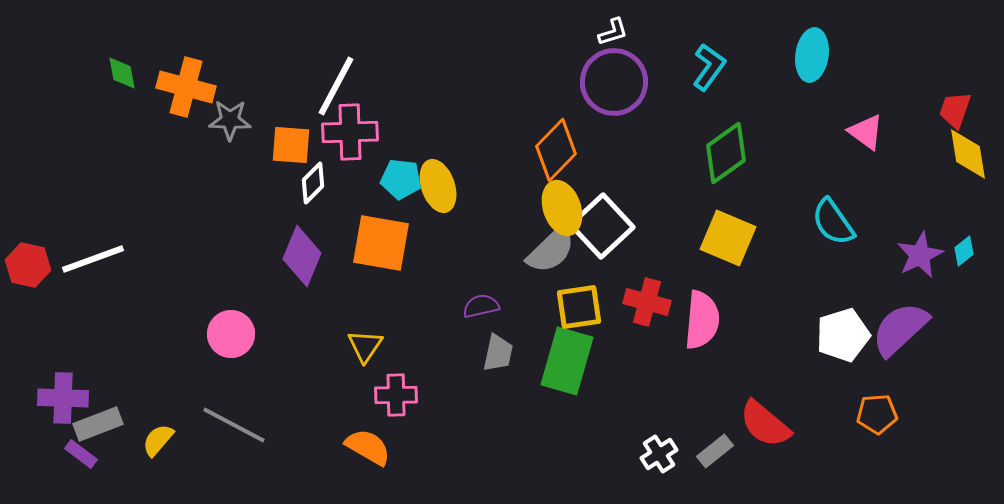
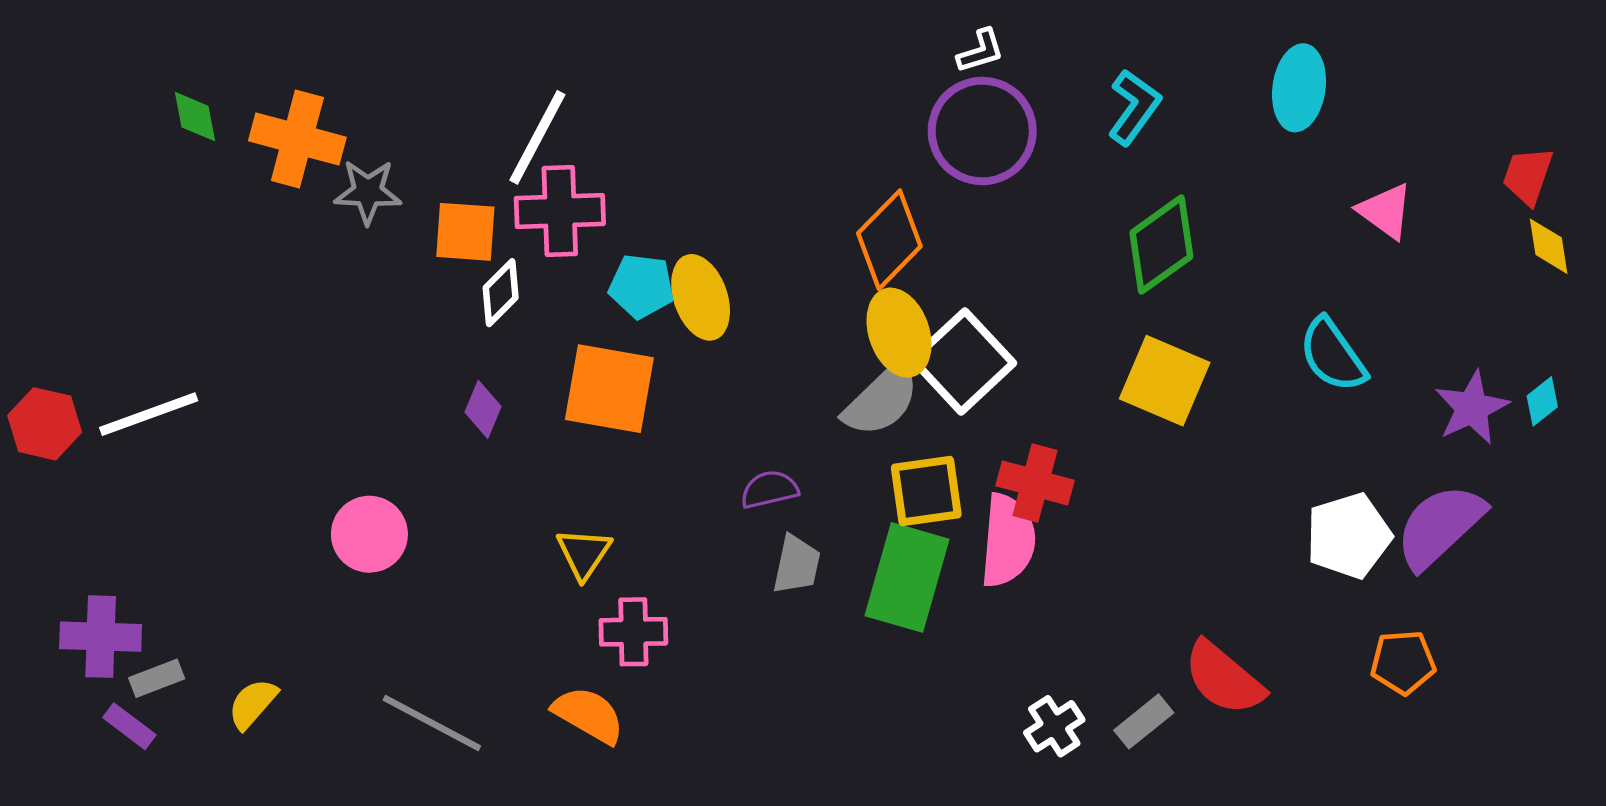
yellow diamond: (968, 154) -> (1549, 246), size x0.7
purple diamond: (302, 256) -> (483, 409), size x0.6
pink semicircle: (702, 320) -> (1008, 541), moved
gray rectangle: (98, 424) -> (157, 678), size x0.7
gray line: (234, 425) -> (432, 723), moved

